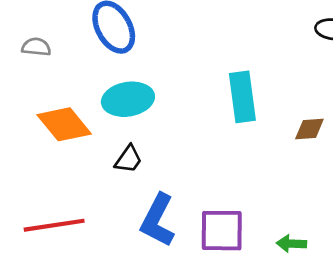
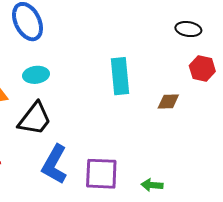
cyan ellipse: (128, 99) -> (36, 75), size x0.7
black trapezoid: (128, 159) -> (35, 119), size x1.6

